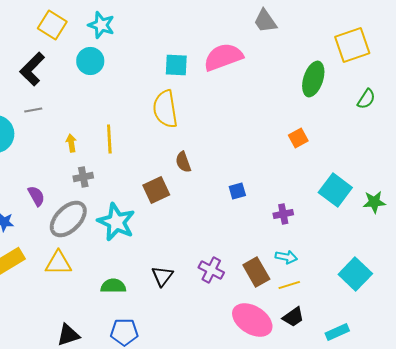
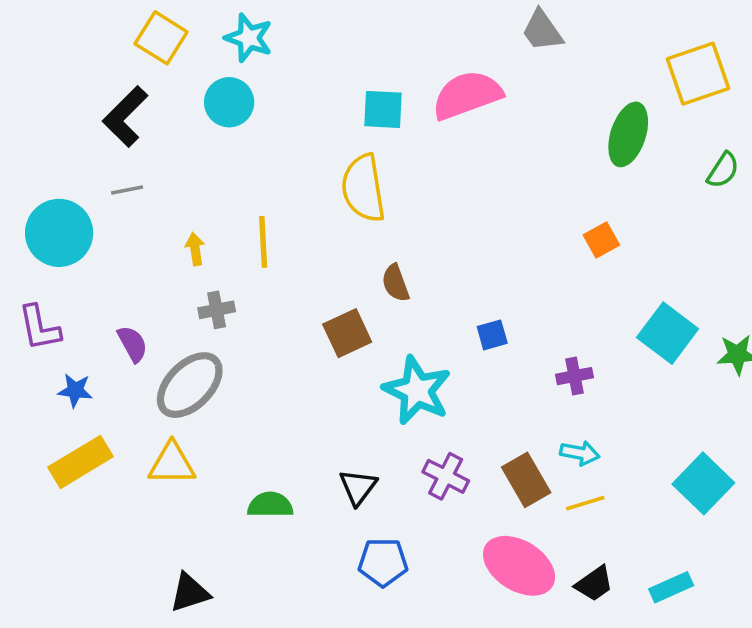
cyan star: (116, 222) -> (417, 390), moved
black trapezoid: (293, 317) -> (594, 584), moved
blue pentagon: (124, 332) -> (383, 562), moved

